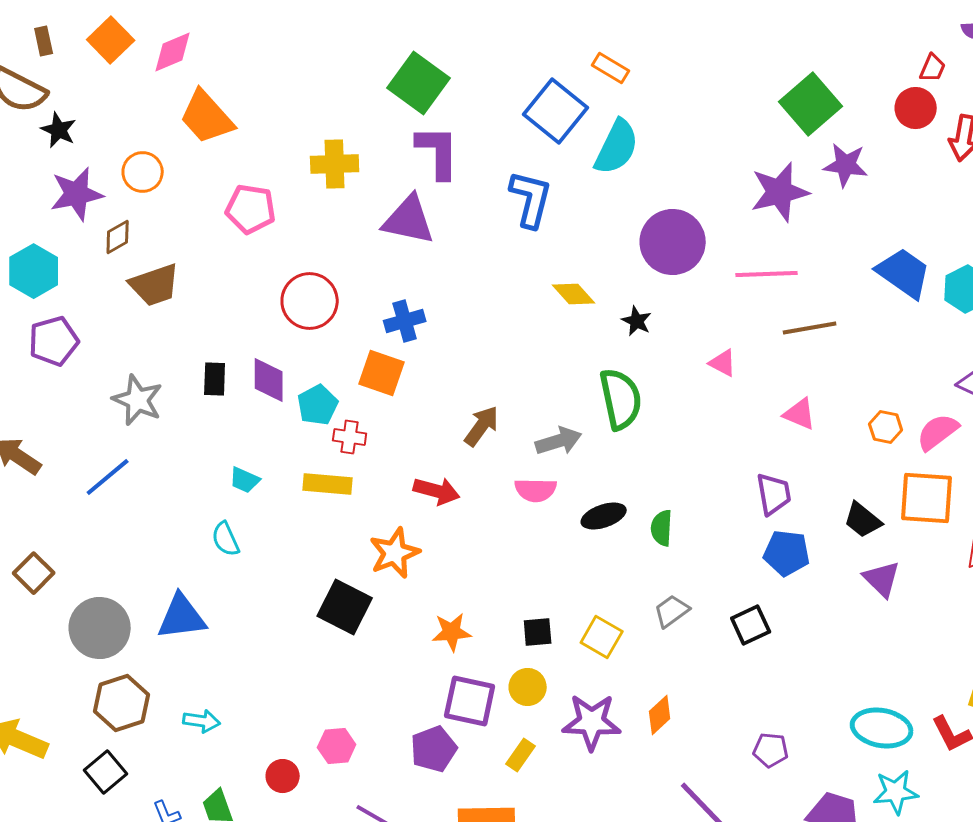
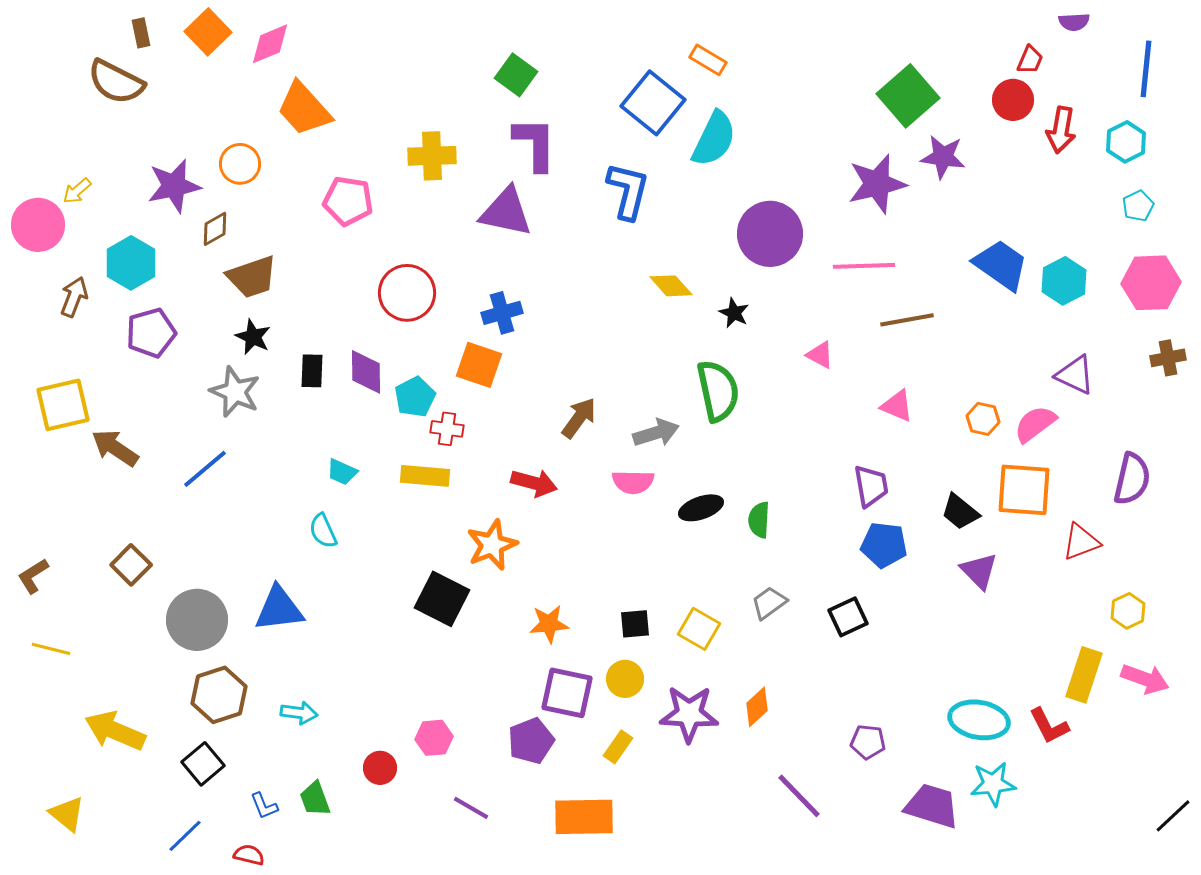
green square: (419, 83) -> (516, 75), size x0.7
black star: (59, 130) -> (253, 337), moved

